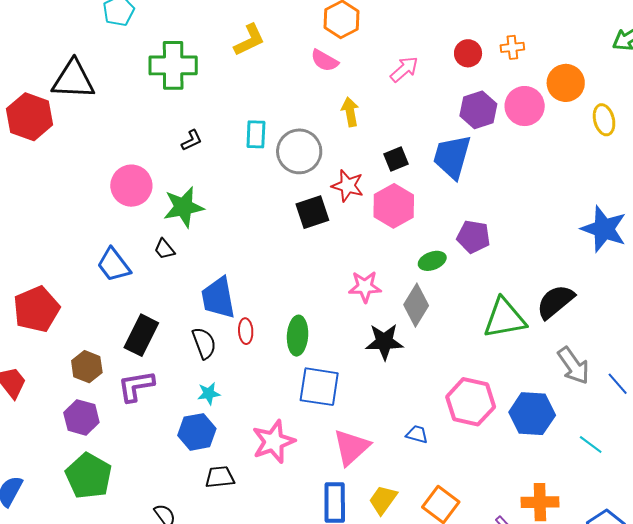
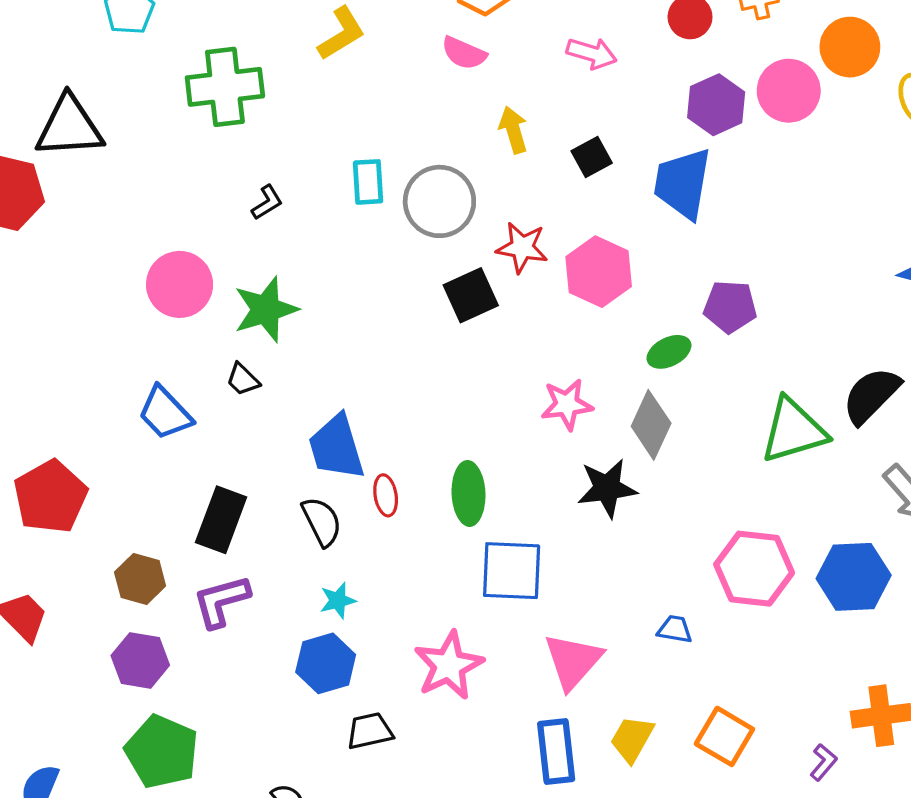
pink arrow: (404, 69) -> (592, 53), turned 64
black square: (396, 159) -> (592, 157), moved

